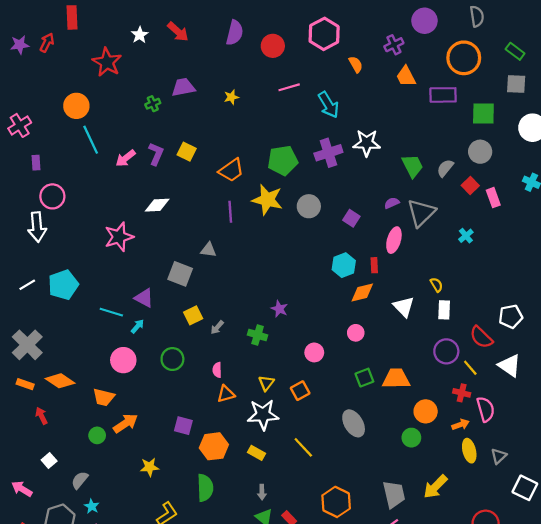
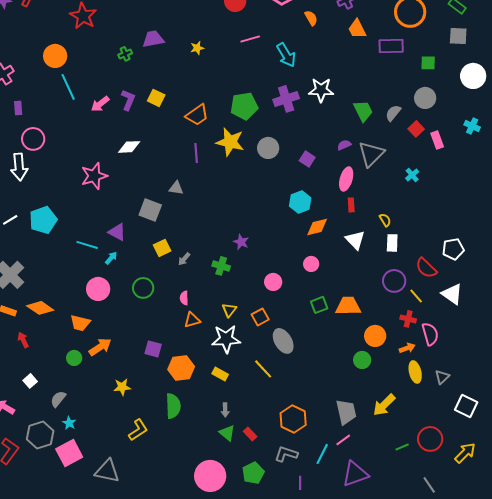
green square: (483, 113) -> (428, 63), size x0.7
red rectangle: (374, 265) -> (351, 205), moved
gray ellipse: (354, 423) -> (283, 341), moved

